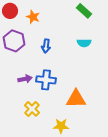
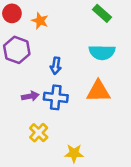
cyan semicircle: (84, 43) -> (102, 52), size x1.5
blue arrow: (46, 46) -> (56, 66), moved
orange triangle: (76, 99) -> (98, 91), moved

